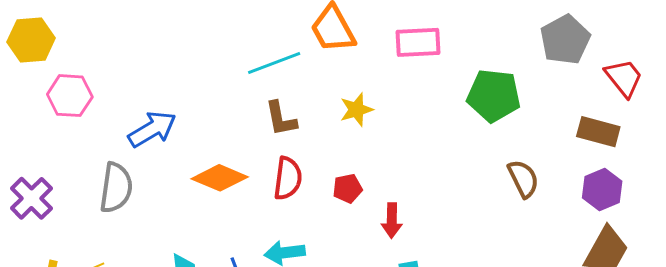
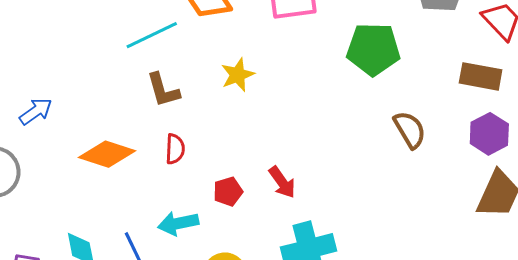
blue arrow: (152, 129) -> (36, 111), size x0.7
red semicircle: (288, 178) -> (175, 149), size x0.7
red pentagon: (348, 188) -> (228, 192), moved
red arrow: (392, 221) -> (282, 182), turned -32

